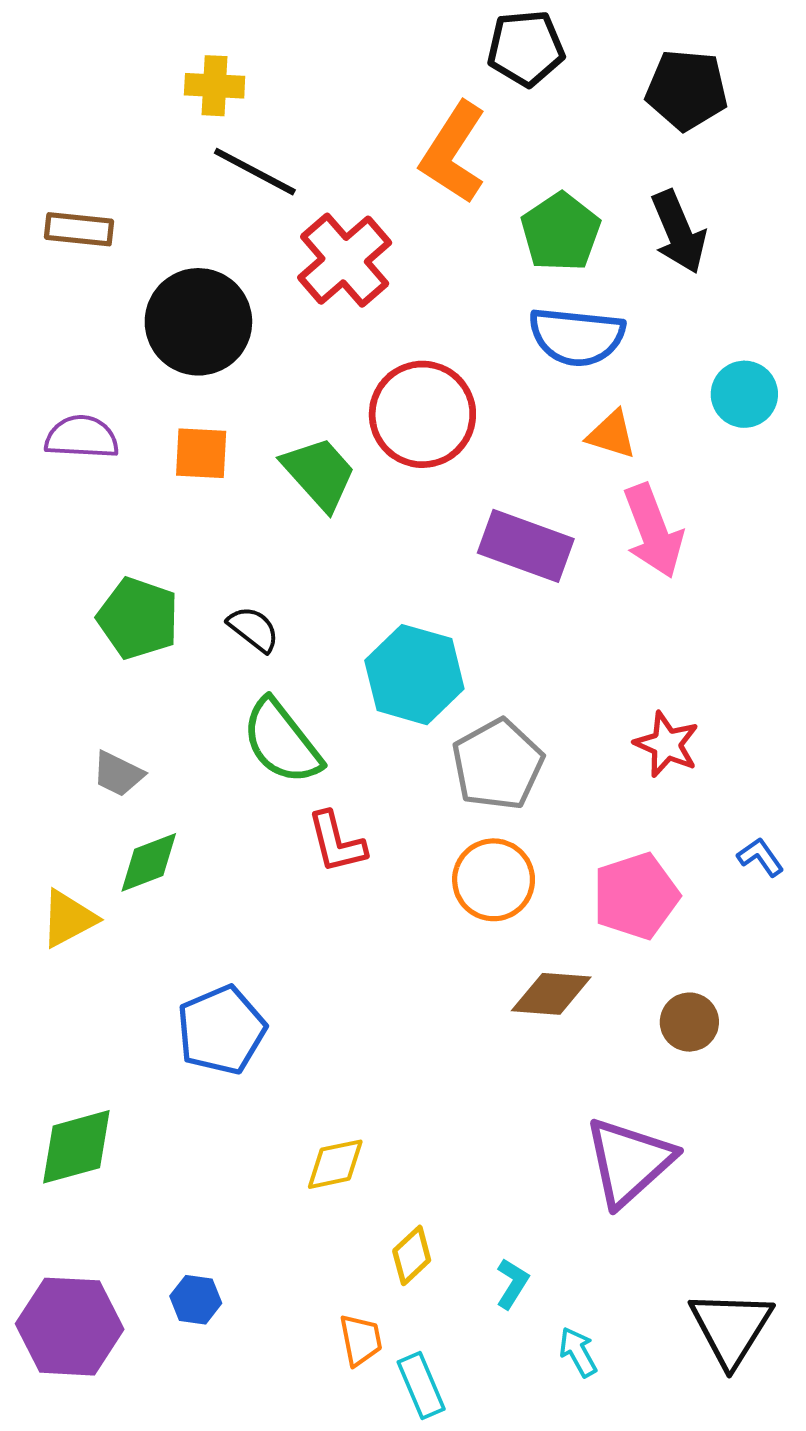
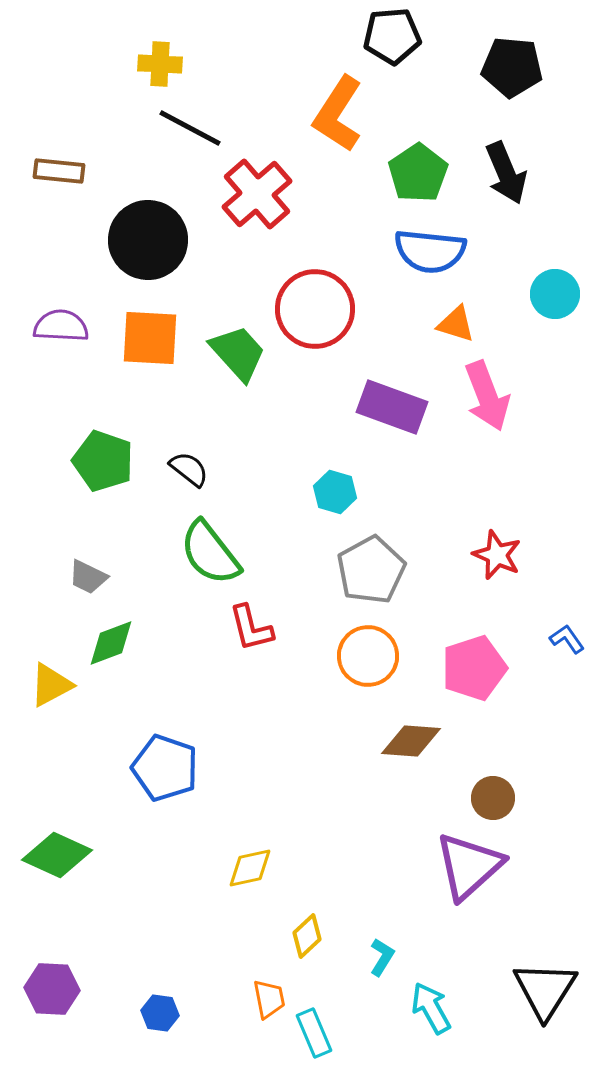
orange square: (201, 453) -> (150, 338), size x1.4
cyan hexagon: (414, 675) -> (335, 492), moved, size x0.6
brown circle: (689, 1022) -> (493, 798), moved
blue pentagon: (221, 1030) -> (165, 768), turned -30
green diamond: (76, 1147) -> (57, 855), turned 40
blue hexagon: (196, 1300) -> (160, 1013), moved
purple hexagon: (70, 1327) -> (52, 989), size x0.7
cyan arrow: (578, 1352) -> (431, 1008), size x1.4

